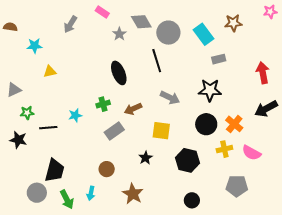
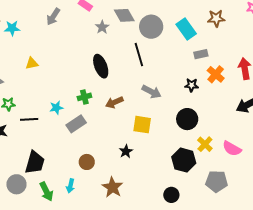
cyan star: (35, 46) -> (12, 28), moved
black star: (210, 90) -> (192, 85), size x0.6
orange cross: (234, 124) -> (216, 74), moved
gray rectangle: (114, 131) -> (76, 124), moved
yellow cross: (224, 149) -> (205, 144), turned -35
black hexagon: (188, 160) -> (184, 160), moved

